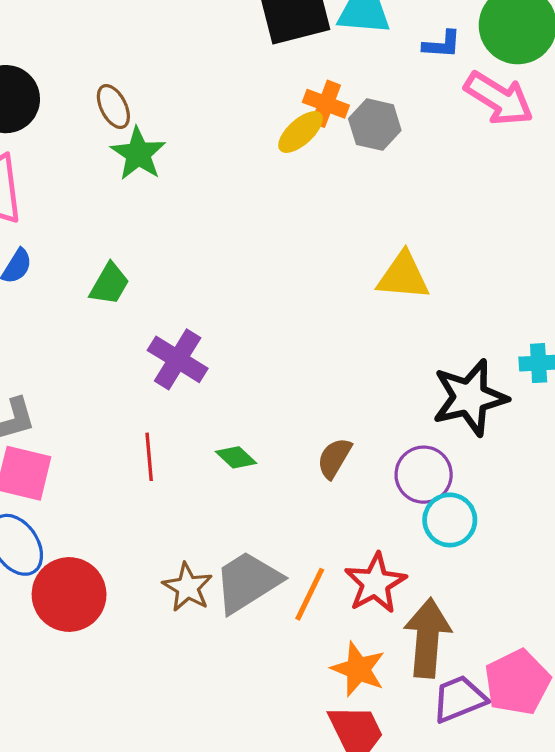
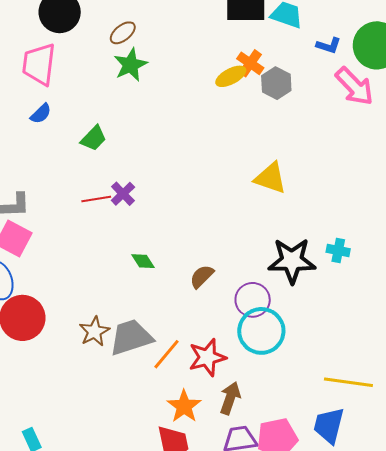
brown ellipse: (113, 107) -> (123, 33), turned 64
purple cross: (178, 359) -> (123, 194), size x0.7
red line: (149, 457) -> (96, 199), moved, turned 72
cyan circle: (450, 520) -> (261, 331), size x1.4
brown arrow: (427, 638) -> (230, 398), size x0.7

